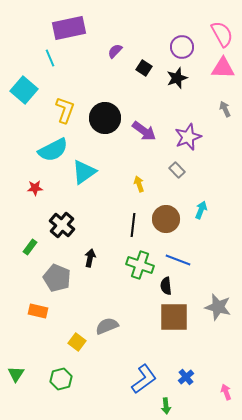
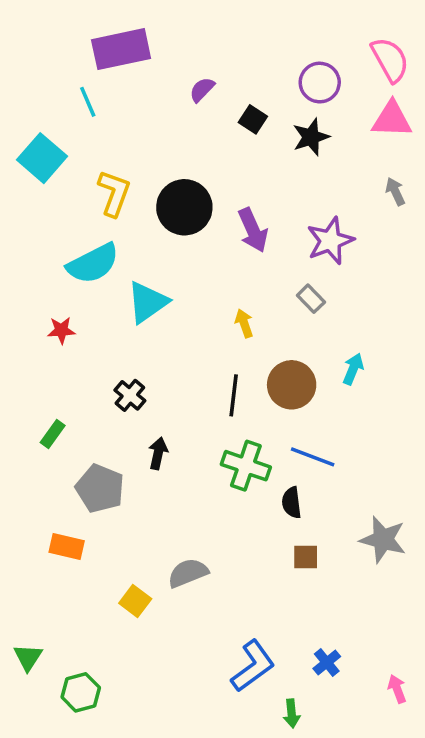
purple arrow: (144, 131) -> (253, 230), turned 30
black cross: (62, 225) -> (130, 395), moved, size x0.7
brown square: (174, 317) -> (306, 557), size x0.5
green hexagon: (61, 379) -> (81, 692), moved

